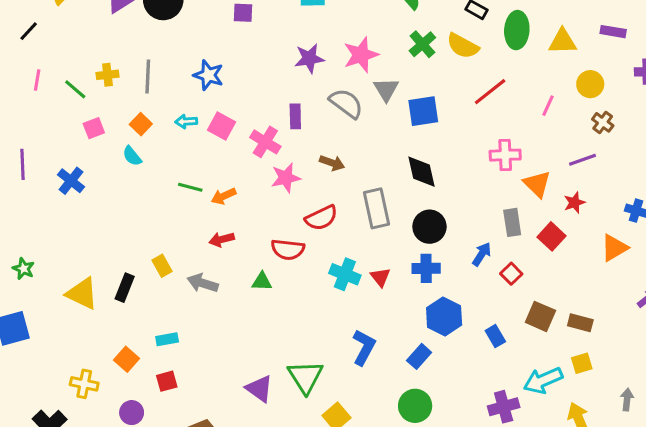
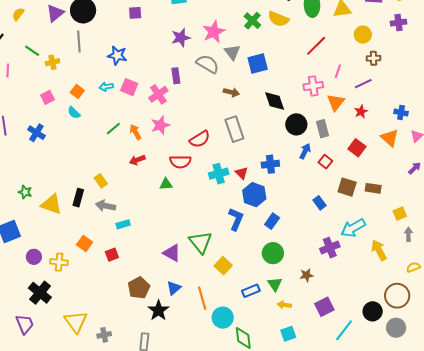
gray line: (148, 77) -> (79, 41), moved
green line: (75, 89) -> (32, 51), moved
red line: (490, 92) -> (316, 46), moved
pink line: (548, 106) -> (338, 71), moved
brown cross: (603, 122) -> (373, 58), turned -32
pink cross: (265, 142) -> (158, 94), turned 30
brown arrow: (332, 163) -> (231, 92), moved
black diamond: (421, 172) -> (275, 101), moved
pink star: (286, 178) -> (160, 125), moved
orange triangle: (537, 184) -> (336, 102), turned 30
green line: (190, 187) -> (113, 129), turned -49
orange arrow: (224, 196) -> (135, 132), turned 91
black circle: (429, 227) -> (296, 124), moved
red square: (552, 236) -> (357, 148), moved
orange triangle: (614, 248) -> (390, 138), turned -42
green star: (23, 269) -> (25, 192), moved
cyan cross: (345, 274) -> (219, 174), turned -30
gray arrow: (203, 283) -> (106, 206), moved
blue hexagon: (444, 316) -> (254, 195), moved
cyan rectangle: (167, 339) -> (123, 224), moved
yellow square: (582, 363) -> (400, 214), moved
purple circle: (132, 413) -> (34, 257), moved

